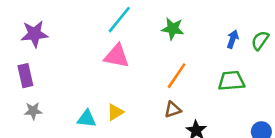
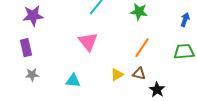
pink triangle: (117, 56) -> (88, 42), moved, turned 40
brown triangle: (173, 110) -> (139, 74), turned 32
yellow triangle: (115, 112) -> (117, 75), moved

